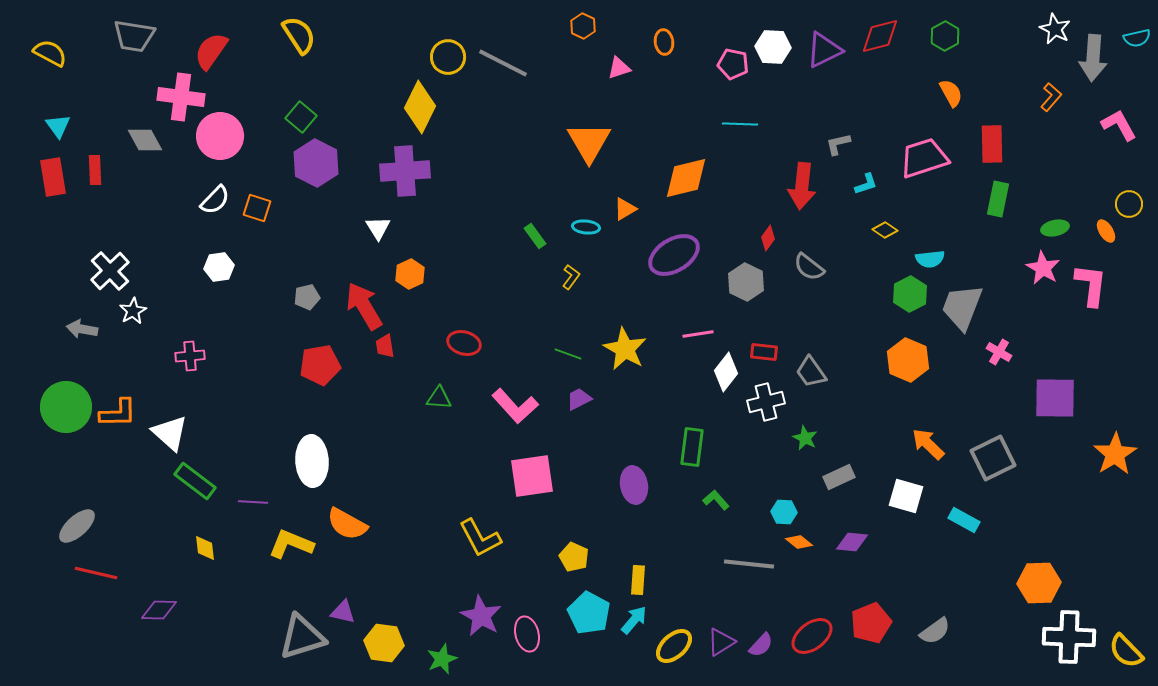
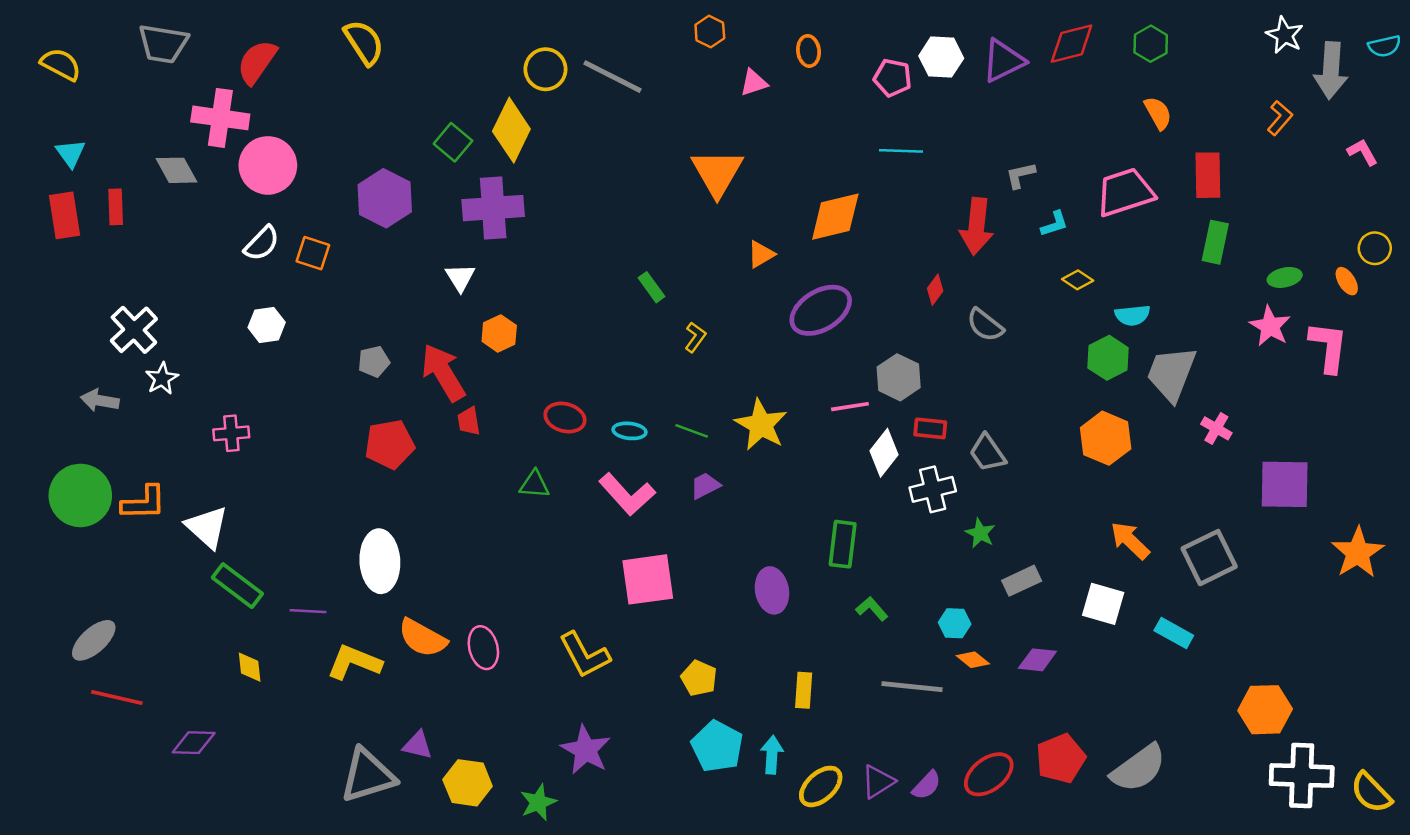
green square: (301, 117) -> (453, 142), moved
pink L-shape: (1119, 125) -> (1363, 152), size x0.7
cyan ellipse: (586, 227) -> (630, 431), moved
gray hexagon: (746, 282) -> (899, 377), moved
yellow rectangle: (638, 580) -> (804, 690), moved
cyan arrow: (634, 620) -> (772, 755), turned -36
gray semicircle: (935, 631) -> (1139, 768), size x1.5
pink ellipse: (527, 634) -> (483, 648), moved

